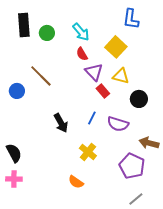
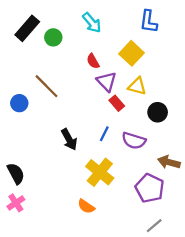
black rectangle: (24, 25) -> (27, 28), turned 45
cyan arrow: (81, 32) -> (92, 23), moved
yellow cross: (88, 152) -> (100, 172), size x1.4
pink cross: (14, 179) -> (16, 203), turned -35

